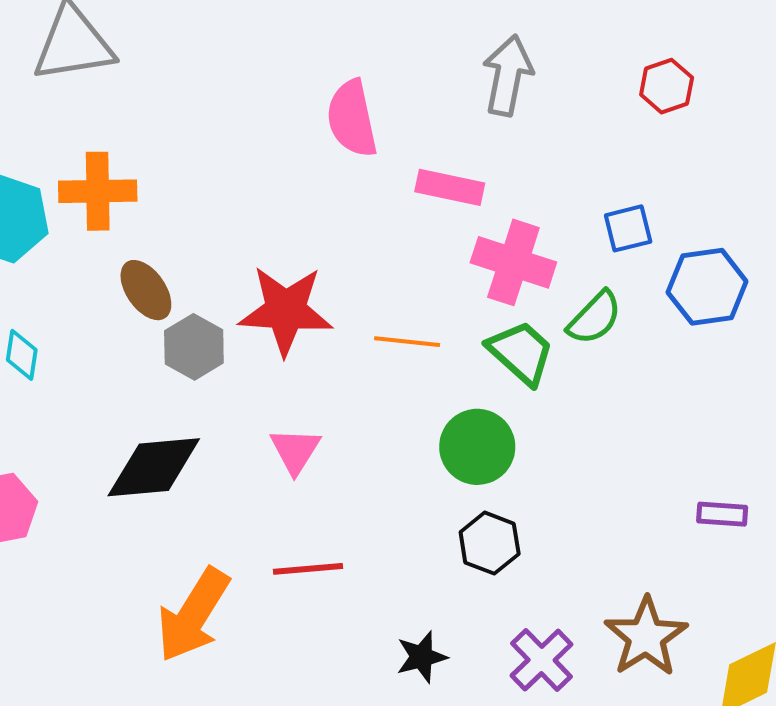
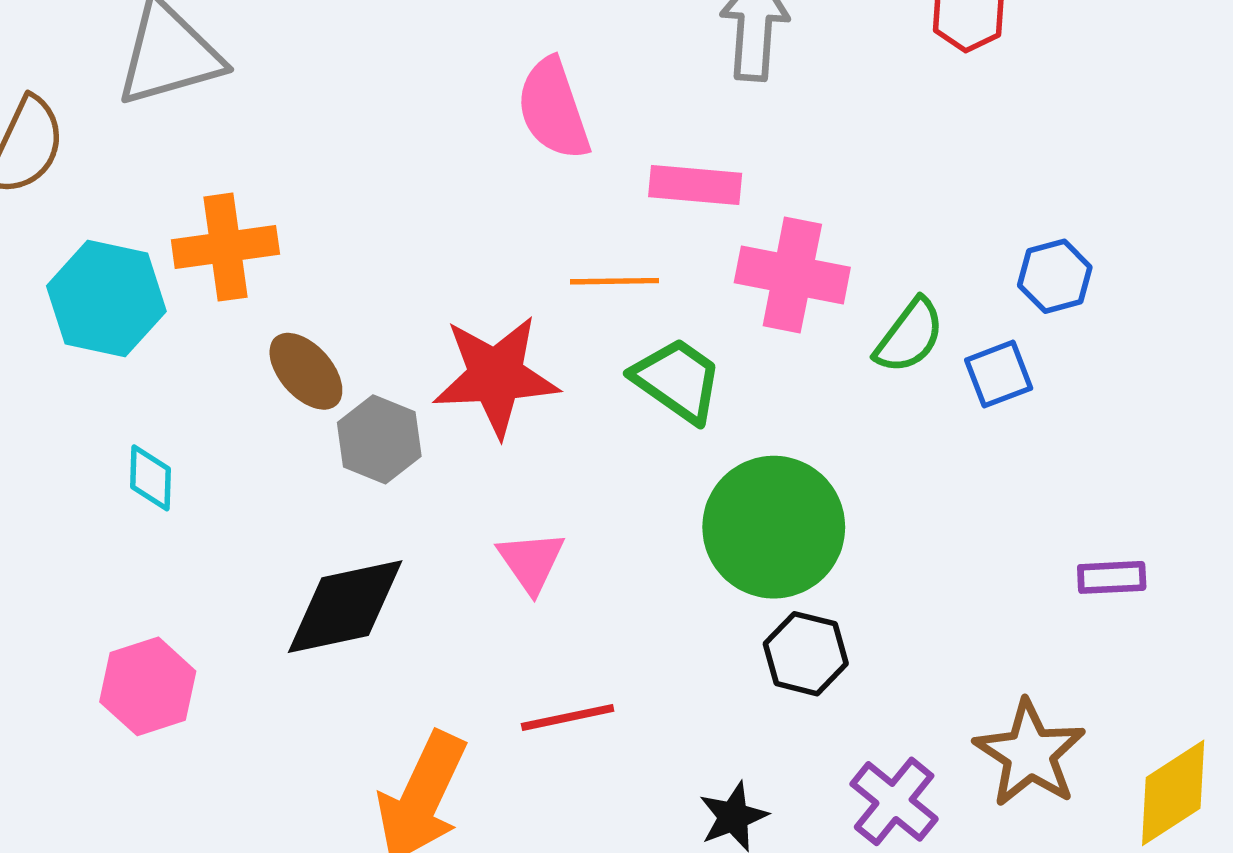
blue square: (628, 228) -> (999, 374), moved
blue hexagon: (707, 287) -> (1055, 276), size x0.7
orange line: (407, 342) -> (614, 281), moved
green trapezoid: (521, 353) -> (677, 380), moved
green circle: (477, 447) -> (774, 527), size x1.4

